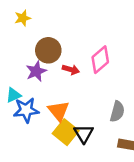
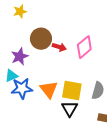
red arrow: (71, 70) -> (59, 47), moved
purple star: (36, 71) -> (20, 56), moved
yellow square: (66, 132) -> (72, 91), moved, turned -30

